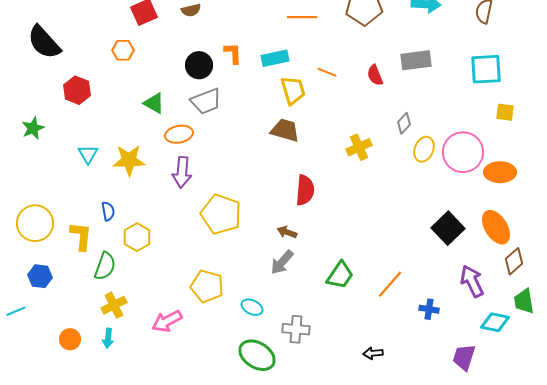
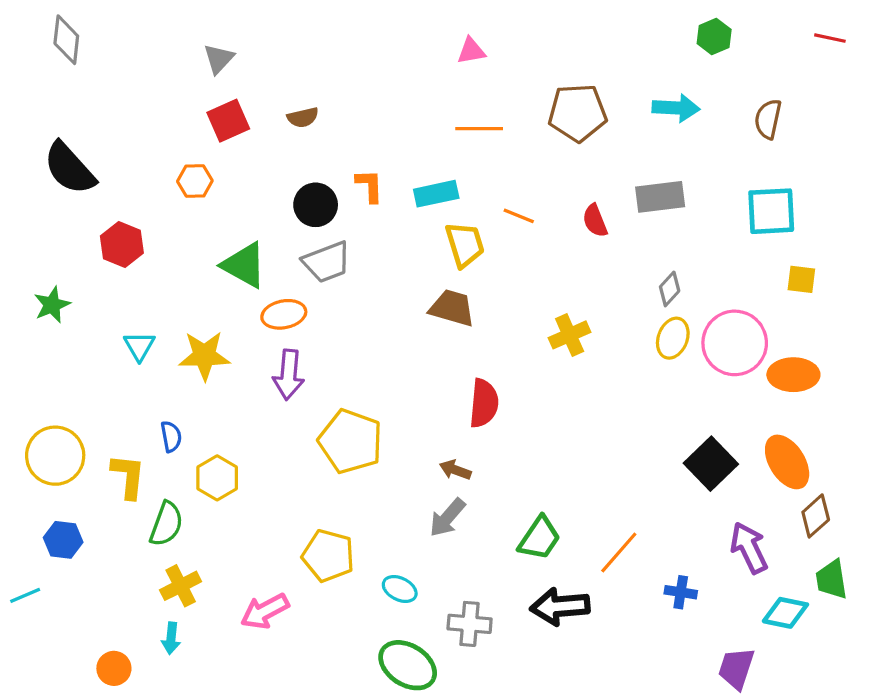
green triangle: (154, 103) -> (244, 265), size x1.4
gray diamond: (404, 123) -> (670, 289), moved
orange circle: (70, 339) -> (114, 668), moved
black arrow: (373, 353) -> (560, 606), moved, size x1.8

